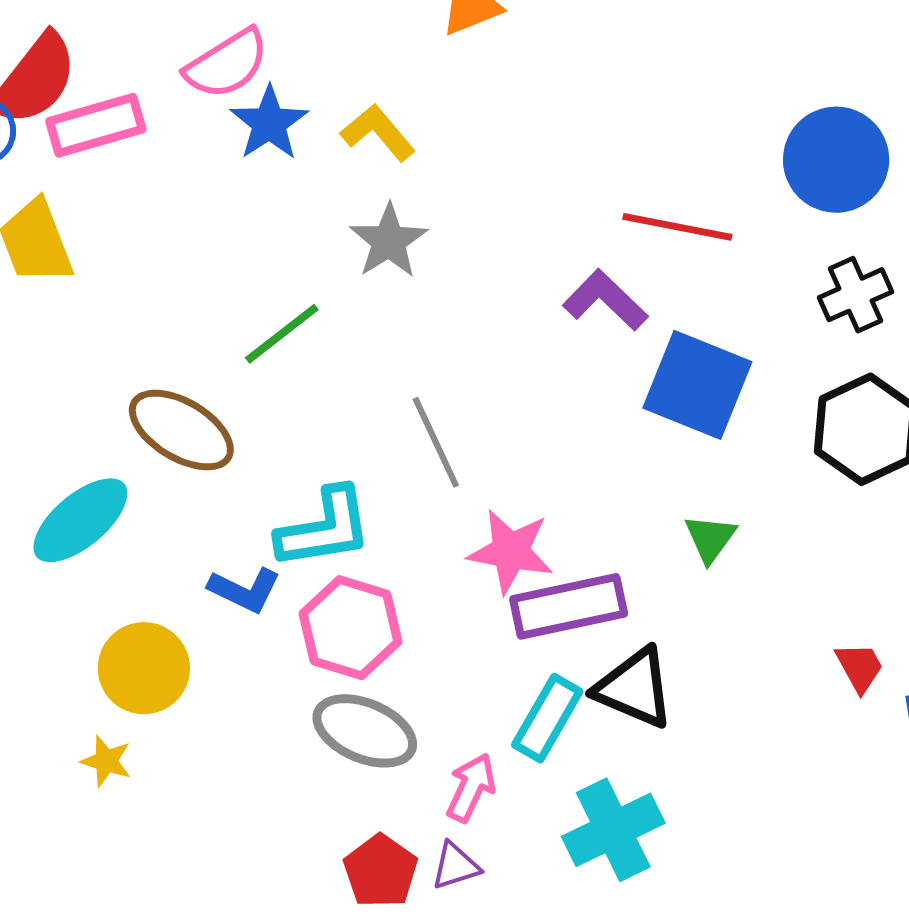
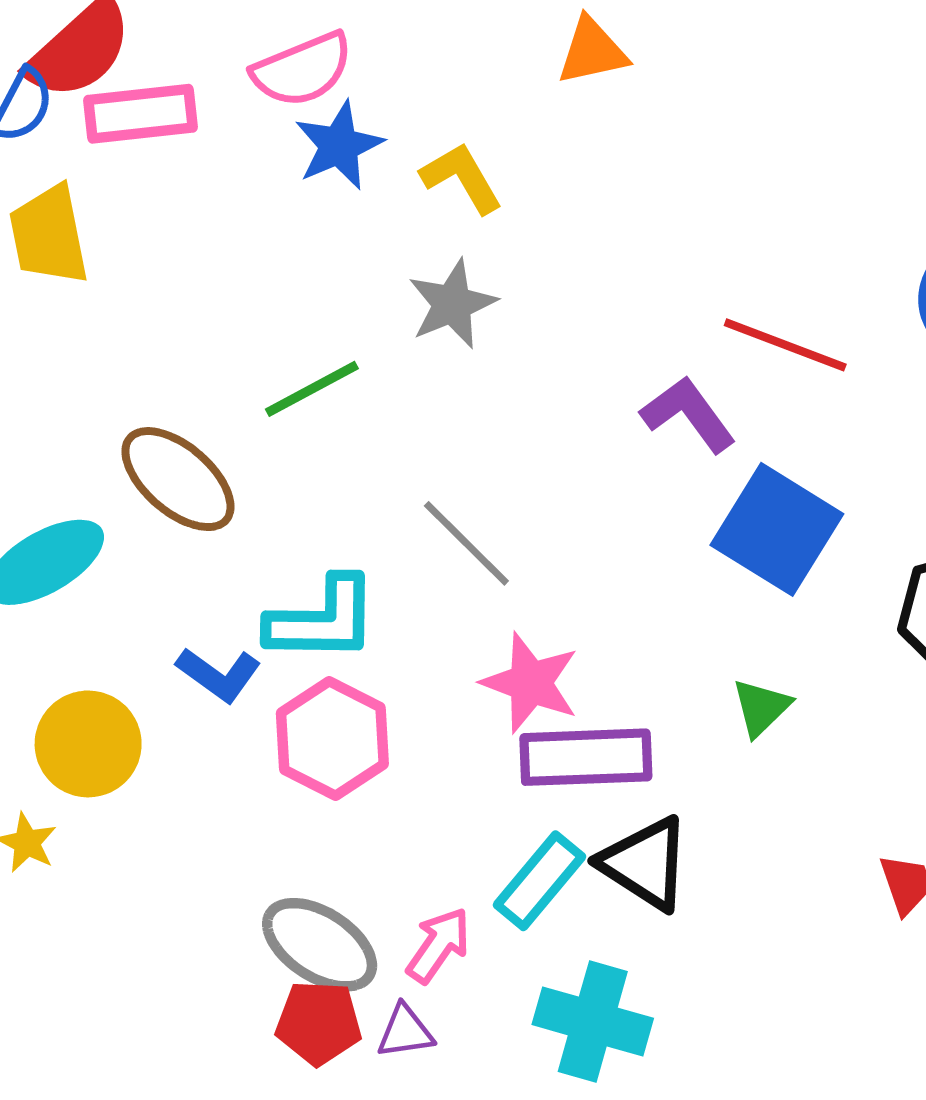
gray line: (436, 442) -> (466, 543), turned -30
gray ellipse: (365, 731) -> (320, 945), moved
cyan cross: (613, 830) -> (593, 1021), turned 32
red pentagon: (381, 871) -> (319, 1023), turned 30

